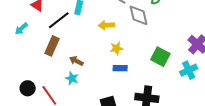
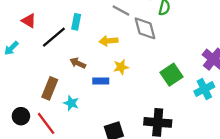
brown rectangle: (52, 46) -> (50, 88), moved
green square: (160, 57) -> (171, 75), turned 30
brown arrow: (76, 61) -> (78, 63), moved
blue rectangle: (120, 68) -> (101, 81), moved

